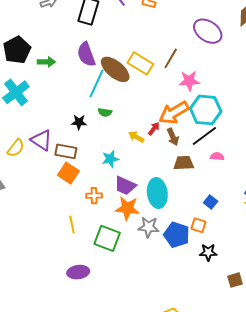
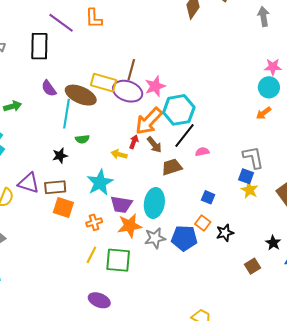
purple ellipse: (208, 31) -> (128, 91), moved
purple semicircle: (86, 54) -> (49, 88), size x0.7
cyan star: (110, 159) -> (100, 183), size x1.5
cyan ellipse: (157, 193) -> (154, 203), turned 32
yellow line: (72, 224) -> (91, 255), moved, turned 54
orange square: (199, 225) -> (203, 223), turned 35
black star: (208, 252) -> (225, 233), moved
purple ellipse: (78, 272) -> (99, 300), turned 45

